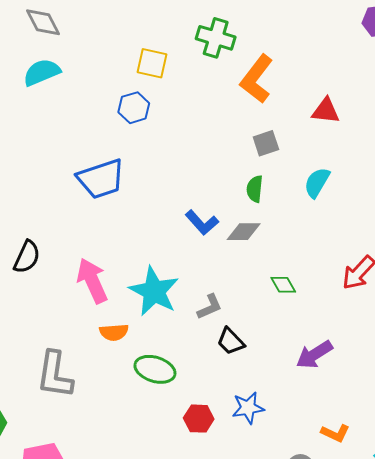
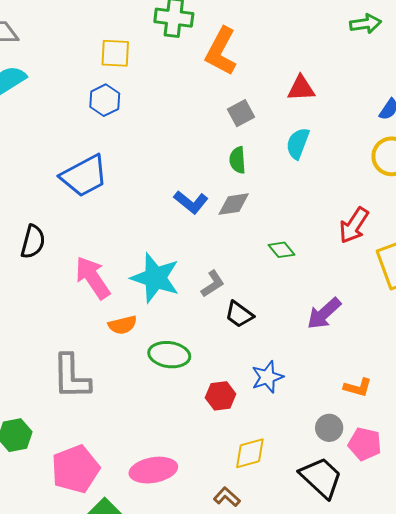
red triangle: (326, 111) -> (301, 88), moved
black semicircle: (27, 257) -> (33, 242), moved

